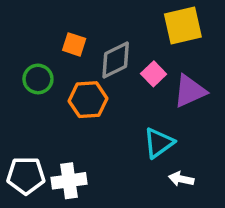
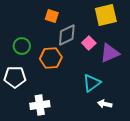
orange square: (74, 44) -> (52, 16), moved
white pentagon: (26, 176) -> (15, 77), moved

